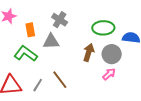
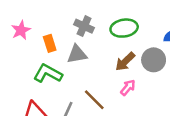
green ellipse: (103, 28) -> (124, 28), moved
brown arrow: (89, 52) -> (125, 62), turned -144
pink arrow: (109, 74) -> (128, 87), moved

